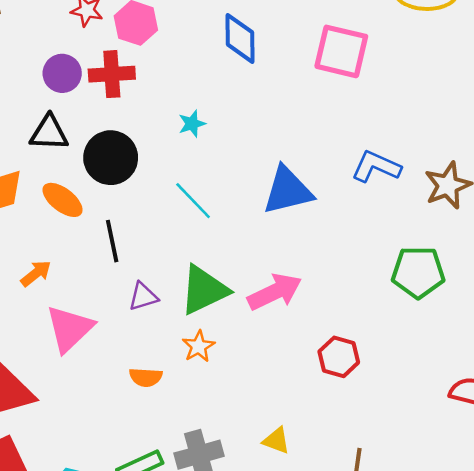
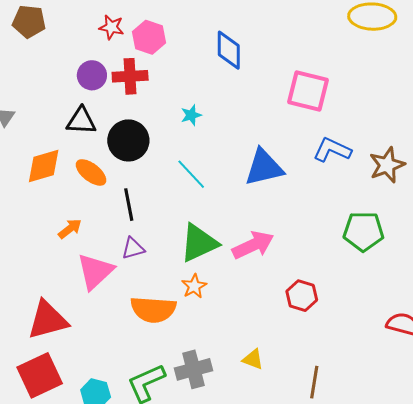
pink square: (341, 51) -> (308, 91), moved
purple triangle: (143, 296) -> (133, 248), moved
orange semicircle: (146, 377) -> (153, 309), size x1.8

